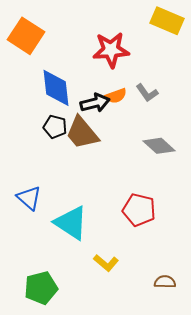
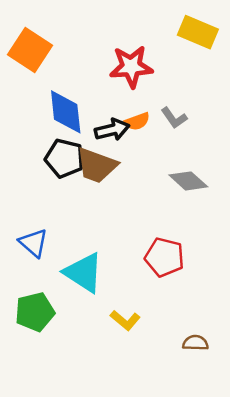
black pentagon: (55, 127) -> (64, 158), size x1.4
brown trapezoid: (82, 133) -> (97, 165), turned -30
green pentagon: (41, 288) -> (35, 312), moved

